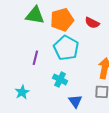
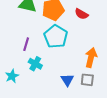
cyan cross: (60, 79) -> (35, 64), moved
blue triangle: (75, 101) -> (67, 80), moved

